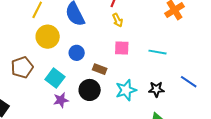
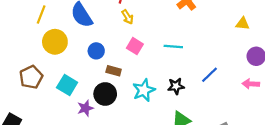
pink square: (122, 48) -> (135, 46), turned 35
blue circle: (77, 53) -> (96, 51), moved
blue line: (189, 82) -> (210, 75), turned -72
purple star: (61, 100) -> (85, 108), moved

